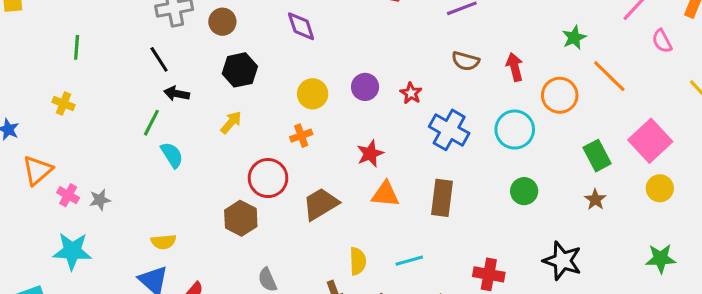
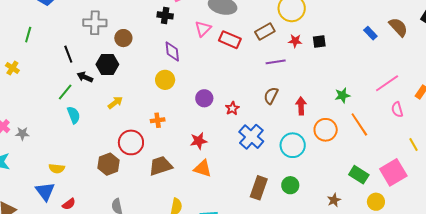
black line: (159, 59) -> (68, 54), moved
brown semicircle: (466, 61) -> (271, 96), turned 90
black hexagon: (240, 70) -> (107, 64), moved
yellow circle: (313, 94) -> (165, 80), moved
pink square: (650, 141) -> (393, 172), moved
green rectangle: (597, 156) -> (359, 175), moved, turned -42
brown rectangle: (442, 198) -> (259, 188), moved

